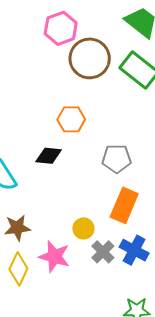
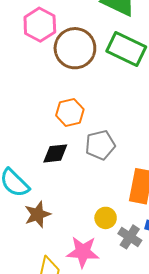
gray pentagon: (117, 159) -> (100, 145), moved
brown star: (17, 228) -> (37, 214), moved

